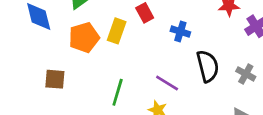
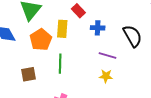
blue cross: (180, 32) -> (98, 28), moved
green line: (118, 92) -> (60, 64), moved

